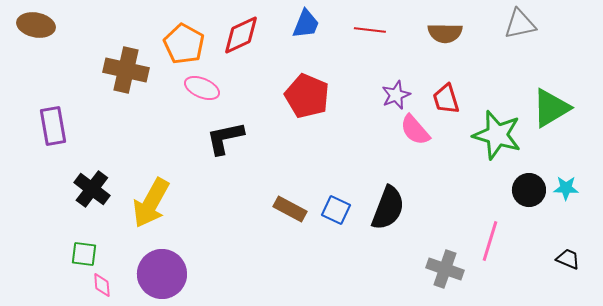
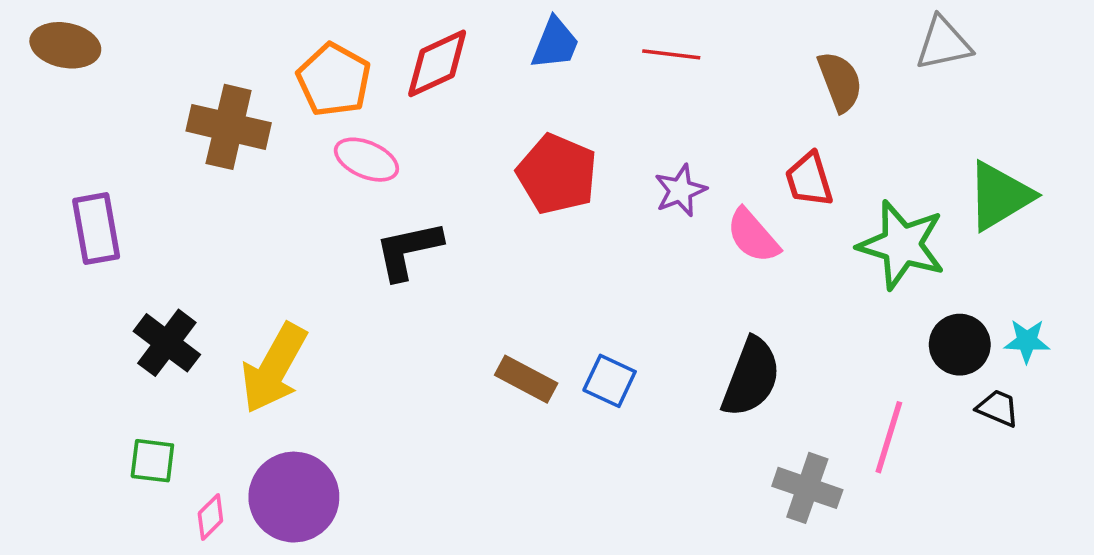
brown semicircle: (445, 33) -> (840, 82), moved, turned -112
purple star: (396, 95) -> (680, 190), moved
black semicircle: (388, 208) -> (751, 377), moved
black trapezoid: (568, 259) -> (998, 408), moved
pink diamond: (102, 285) -> (210, 517), moved, turned 50

